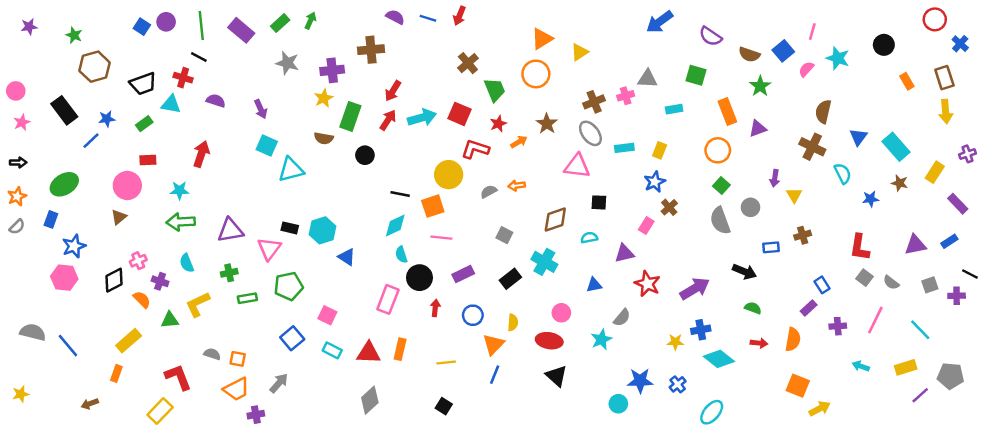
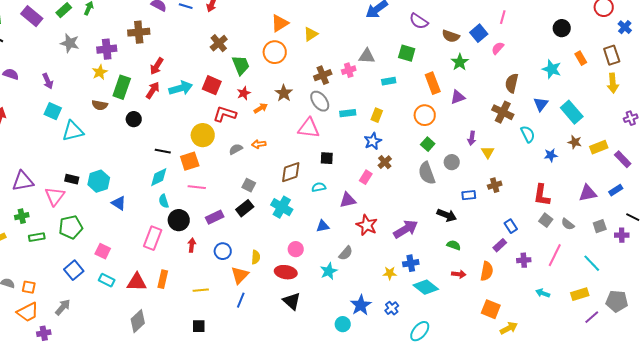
cyan star: (838, 58) -> (552, 69), moved
yellow rectangle: (935, 172) -> (599, 147), moved, turned 36
black rectangle: (510, 279) -> (245, 208), moved
blue star: (640, 381) -> (361, 305), turned -30
black square: (444, 406) -> (199, 326), turned -32

